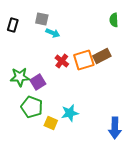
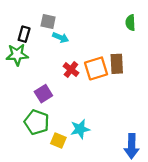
black rectangle: (13, 25) -> (24, 34), moved
brown rectangle: (102, 56) -> (117, 64), turned -66
green star: (20, 77) -> (17, 55), moved

